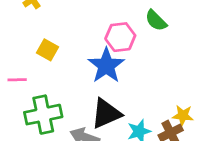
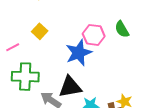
pink line: (17, 80) -> (13, 47), turned -40

